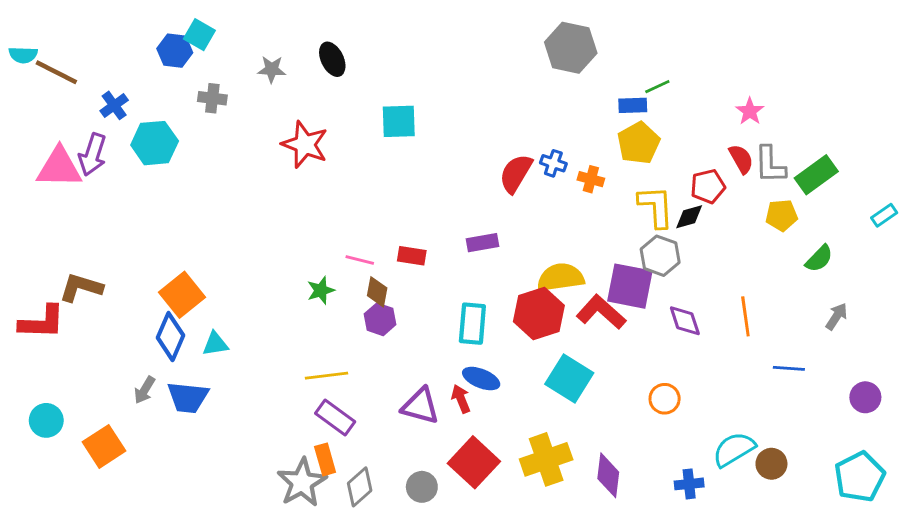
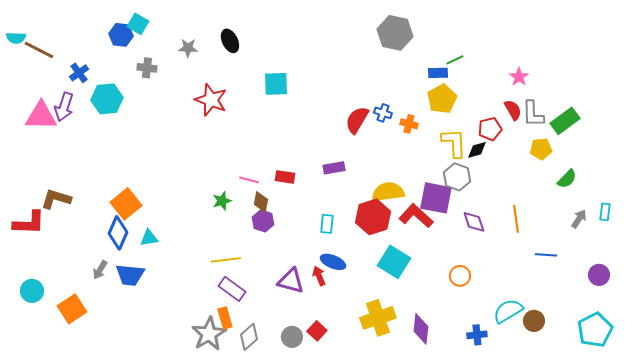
cyan rectangle: (884, 215) -> (605, 212), moved, turned -48
cyan rectangle: (472, 324) -> (327, 224), size x0.7
red square: (474, 462) -> (317, 331), moved, size x0.6

